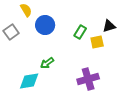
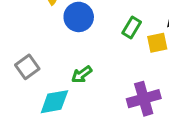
gray square: (11, 32) -> (27, 67), moved

